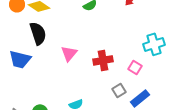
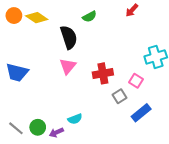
black semicircle: (38, 33) -> (69, 37), moved
gray square: (119, 90) -> (119, 96), moved

